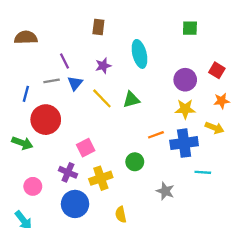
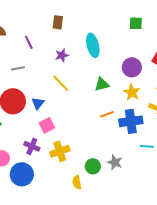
purple line: (64, 61) -> (29, 42), moved
blue triangle: (75, 83) -> (38, 103), moved
green triangle: (131, 100) -> (102, 84), moved
yellow star: (185, 109) -> (132, 92), turned 30
green circle: (135, 162) -> (93, 166), moved
blue circle: (75, 204) -> (22, 174), moved

